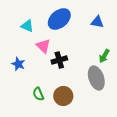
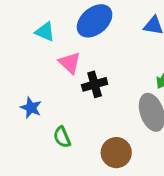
blue star: (18, 64) -> (31, 108), moved
brown circle: (63, 96) -> (116, 153), moved

